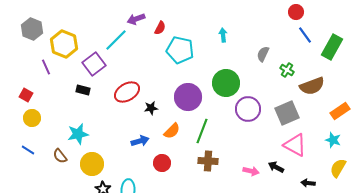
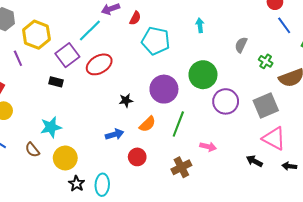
red ellipse: (127, 92) -> (99, 64), moved
brown cross: (208, 161) -> (181, 167), moved, turned -30
pink arrow: (251, 171) -> (208, 147), moved
black arrow: (308, 183) -> (289, 166), moved

